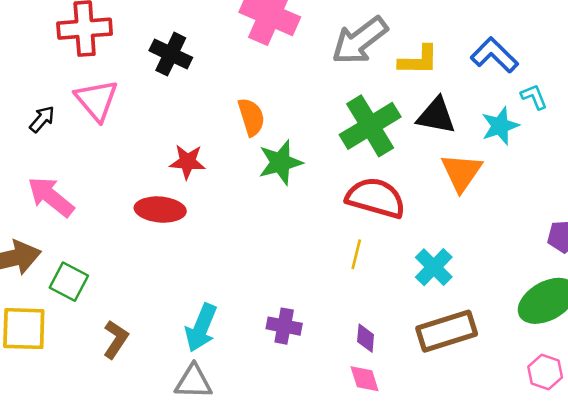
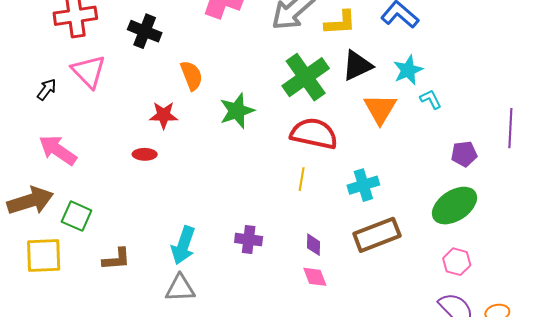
cyan L-shape: (534, 97) -> (431, 99), moved
black triangle: (436, 116) -> (357, 66), turned -32
orange semicircle: (251, 117) -> (192, 76), moved
red ellipse: (160, 210) -> (145, 154), size x0.6
cyan cross: (434, 267) -> (363, 185), turned 32
brown L-shape: (116, 339) -> (116, 259), turned 56

